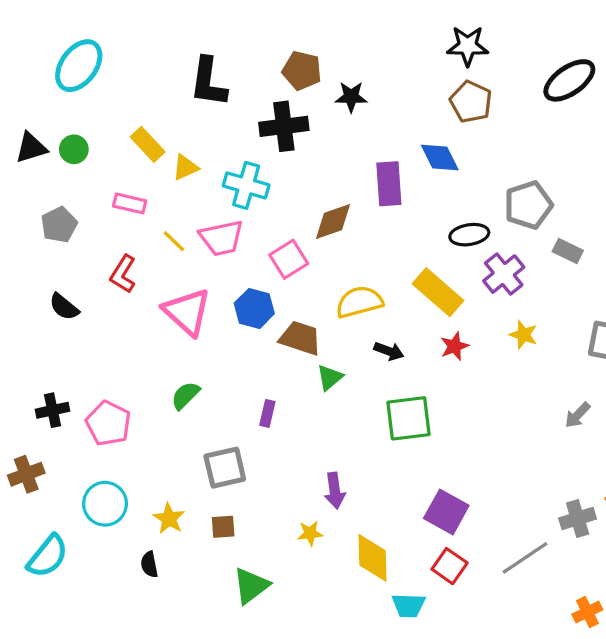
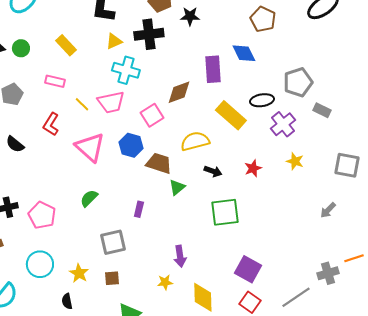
yellow triangle: (185, 167) -> (114, 41), moved
yellow rectangle: (438, 292) -> (231, 115), moved

